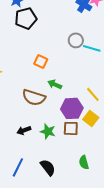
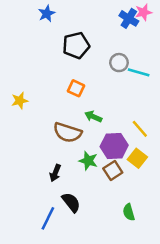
black pentagon: (26, 18) -> (76, 45), moved
brown square: (71, 128) -> (113, 170), turned -35
black arrow: (24, 130) -> (55, 173), turned -48
green star: (48, 131) -> (88, 161), moved
black semicircle: (48, 167) -> (71, 202), moved

